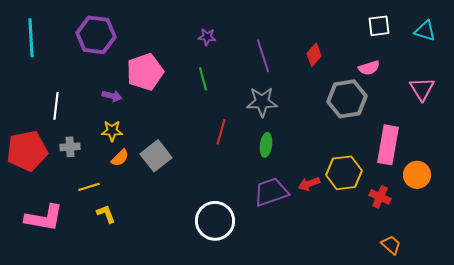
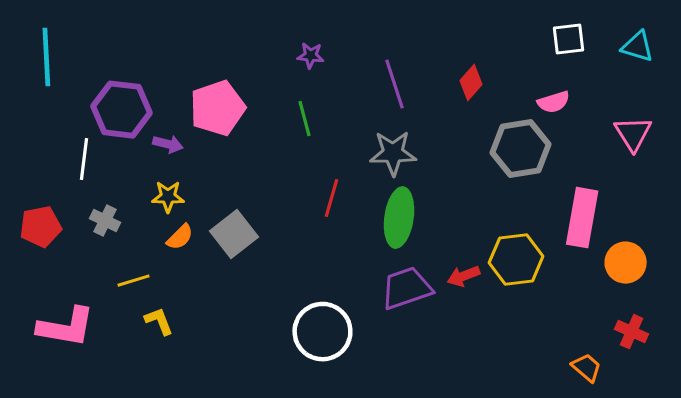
purple hexagon: (96, 35) -> (121, 110), moved
green ellipse: (266, 145) -> (399, 218), size x1.6
gray cross: (70, 147) -> (105, 221), turned 30
red pentagon: (27, 151) -> (40, 227), size x0.7
red cross: (380, 197) -> (632, 332), moved

